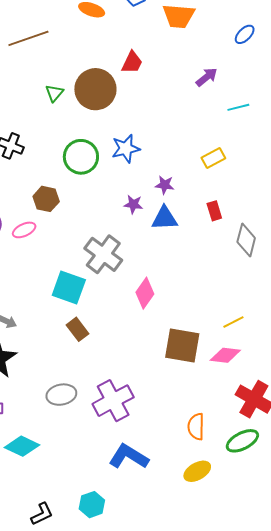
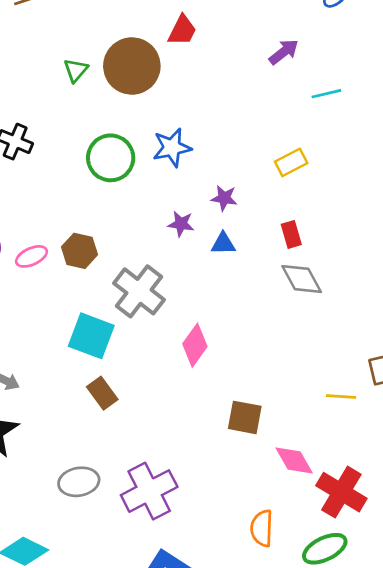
brown hexagon: (46, 199) -> (80, 251), moved
blue triangle: (165, 218) -> (223, 244), size x0.7
gray diamond: (246, 240) -> (302, 279), moved, turned -44
yellow line: (233, 322) -> (341, 397), moved, turned 30
brown square: (182, 346) -> (245, 417), size x0.7
pink diamond: (225, 355) -> (294, 460), moved, turned 52

